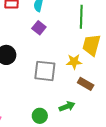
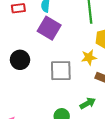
purple square: (39, 28) -> (49, 28), size x1.6

